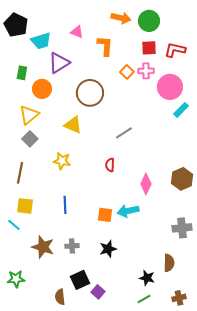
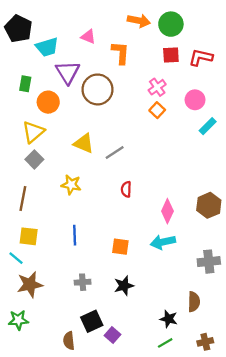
purple triangle: (59, 63) -> (68, 72), turned -30
pink cross: (146, 71) -> (157, 87), moved, turned -35
orange square: (127, 72) -> (157, 110), moved
pink circle: (170, 87) -> (195, 100), size x0.7
brown circle: (90, 93) -> (98, 89), moved
gray line: (124, 133) -> (115, 153), moved
cyan arrow: (128, 211) -> (163, 242), moved
brown star: (43, 247) -> (30, 284), moved, turned -30

